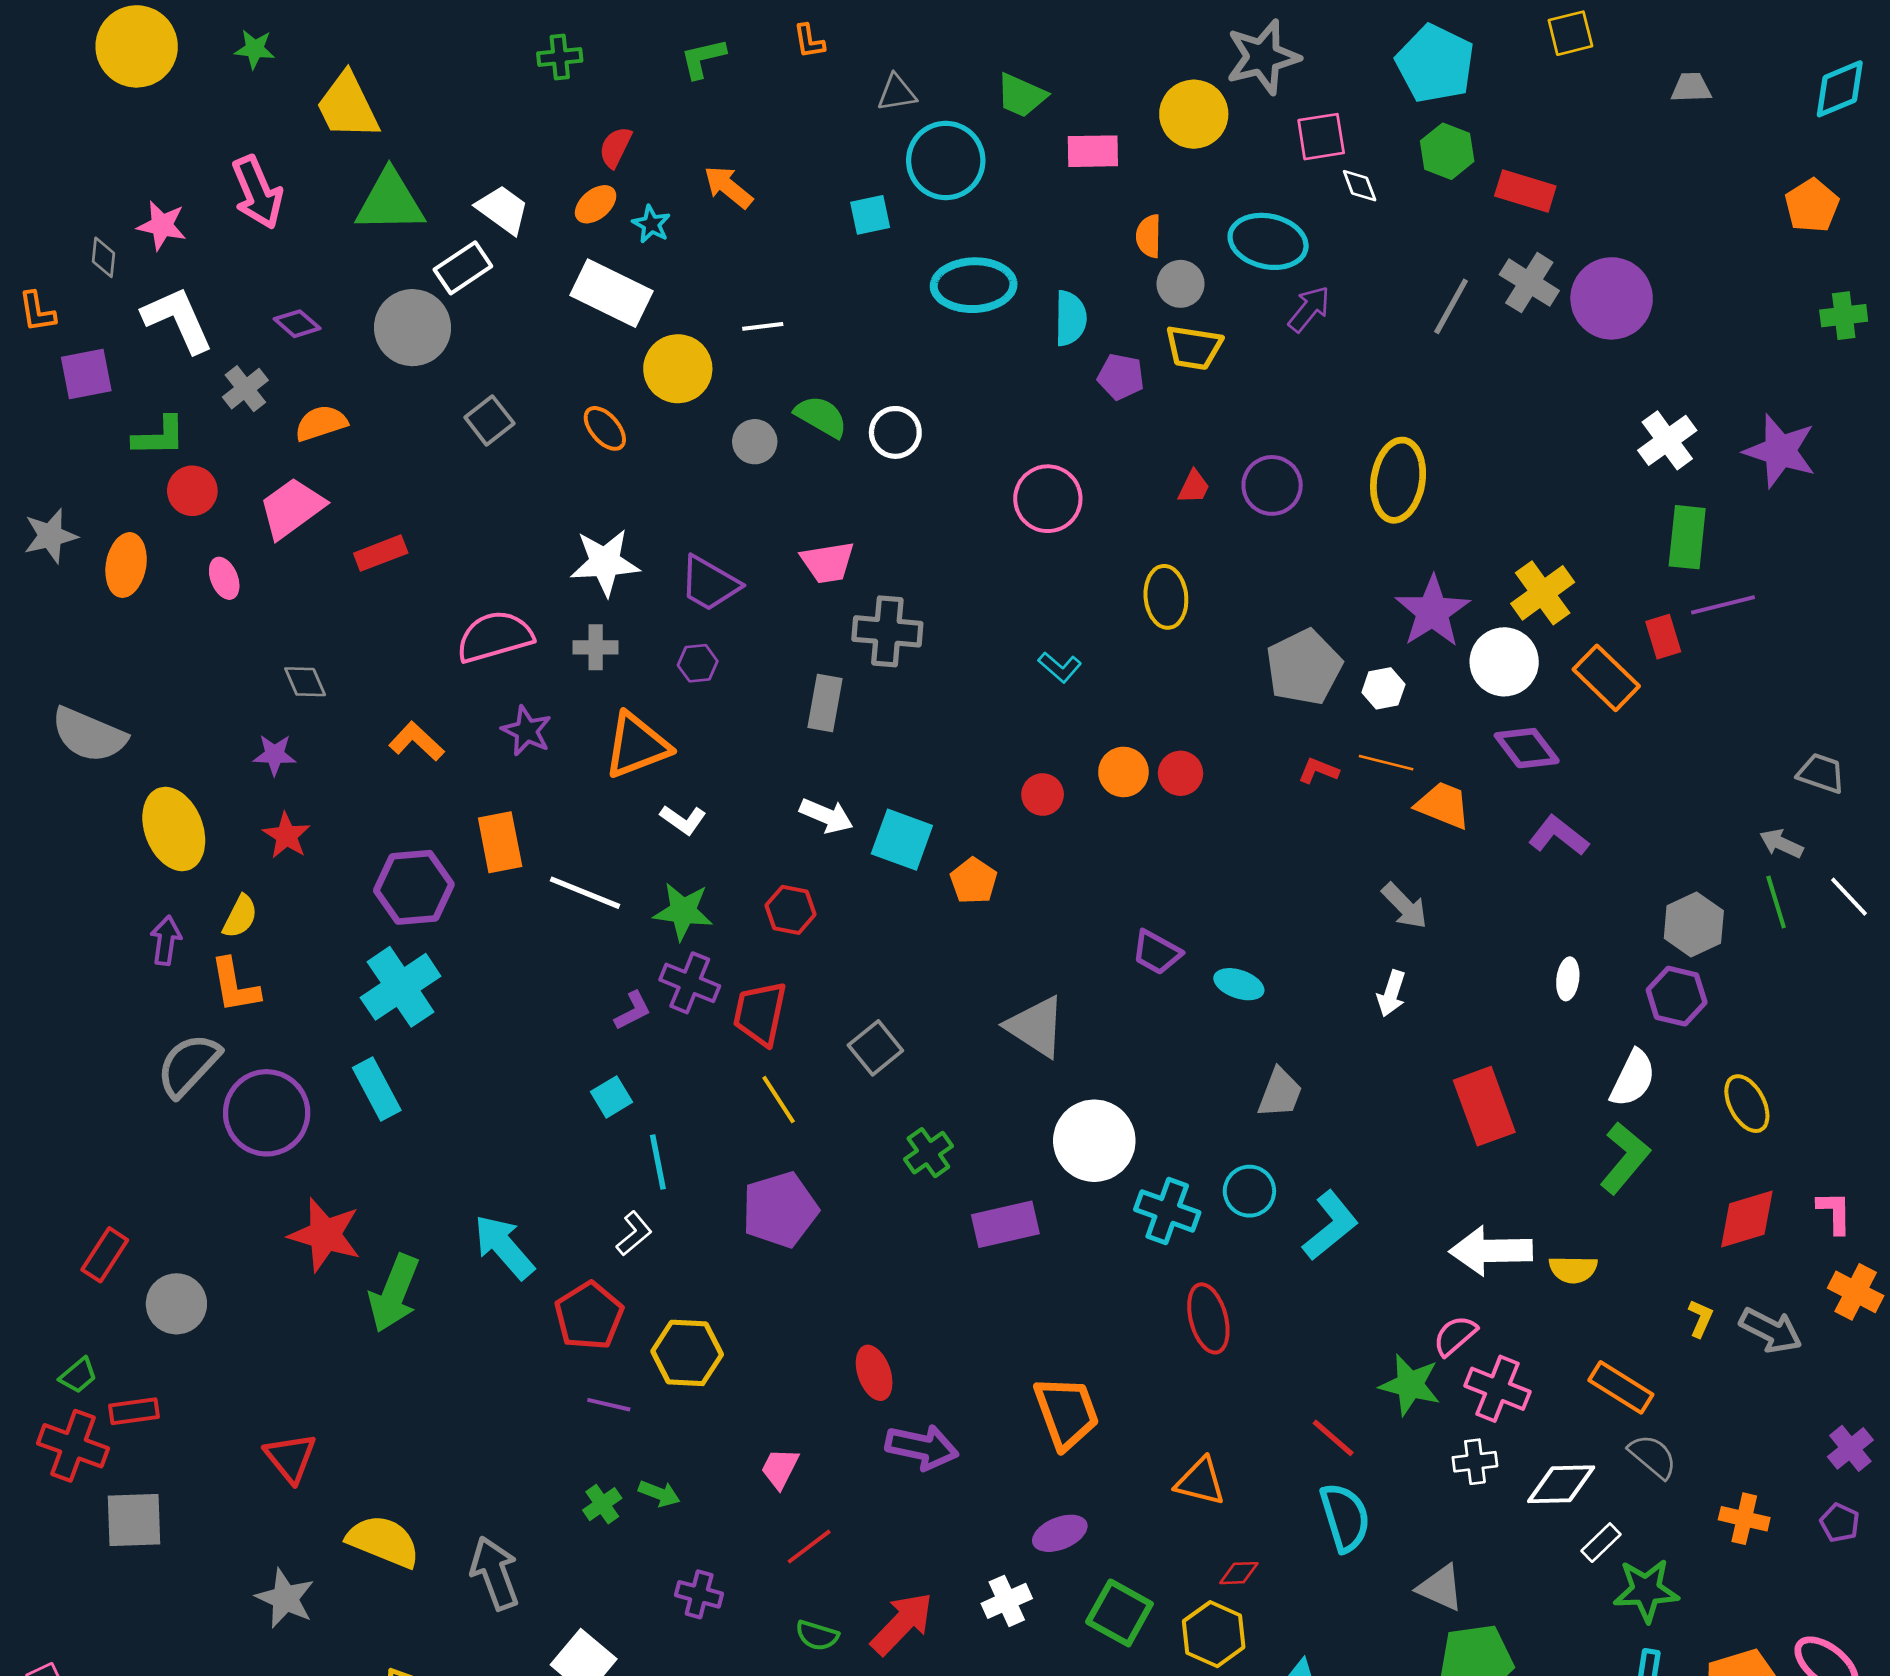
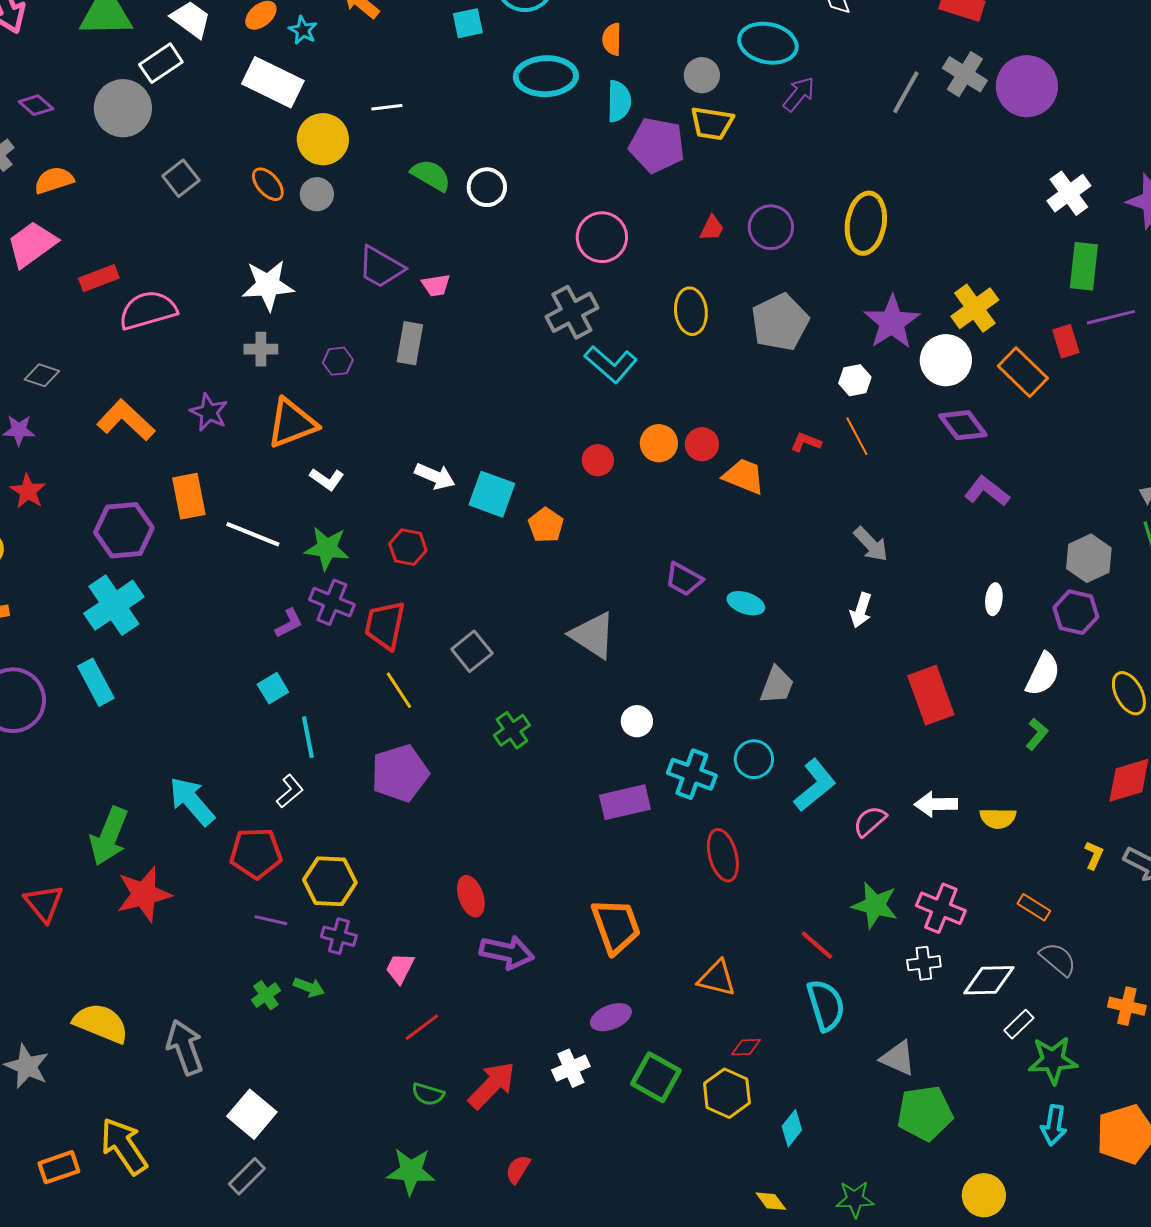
orange semicircle: (1149, 236) -> (612, 39), moved
purple pentagon: (1121, 377) -> (657, 145), size x1.6
gray circle: (755, 442) -> (317, 194), moved
pink trapezoid: (828, 562) -> (436, 285), size x0.7
purple trapezoid: (710, 584) -> (381, 267), moved
gray cross: (887, 631) -> (572, 312), moved, turned -33
pink semicircle: (495, 637) -> (148, 310), moved
cyan L-shape: (1060, 667) -> (611, 364), size x1.6
gray pentagon: (1304, 667) -> (780, 322), moved
gray diamond: (305, 682) -> (42, 375), turned -48
gray rectangle: (825, 703) -> (410, 343), moved
orange L-shape: (416, 741) -> (126, 420), size x1.4
orange line: (1386, 763) -> (857, 436), turned 48
orange trapezoid: (1443, 805) -> (744, 476), moved
white circle: (1094, 1141) -> (637, 721), size x0.5
green L-shape: (1625, 1158) -> (1037, 734), size x0.6
purple rectangle: (1005, 1224) -> (625, 802), moved
red star: (325, 1235) -> (144, 894), moved, turned -30
white arrow: (1491, 1251) -> (936, 804), size x0.7
red pentagon: (589, 1316) -> (256, 853), turned 30
pink semicircle: (1455, 1336) -> (870, 821), moved
orange rectangle: (1621, 1387) -> (1034, 907), size x0.7
red triangle: (290, 1458) -> (44, 903), moved
purple cross: (699, 1594) -> (339, 936), moved

